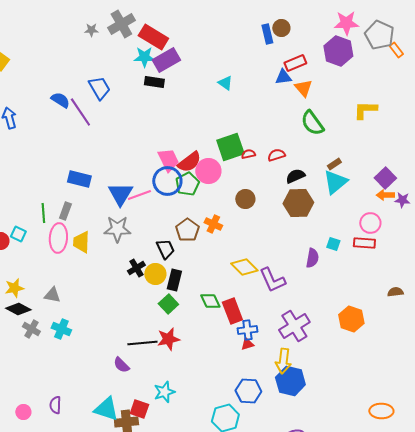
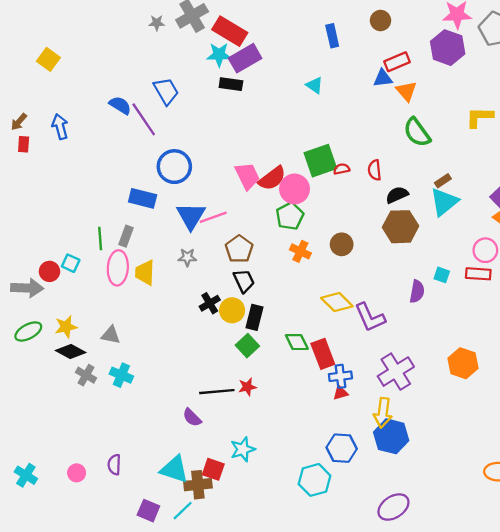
blue rectangle: (267, 34) -> (332, 36), moved
red semicircle: (276, 155) -> (375, 170), turned -78
blue circle: (167, 181) -> (174, 167), moved
green pentagon: (187, 184) -> (290, 216), moved
brown circle: (245, 199) -> (342, 244), moved
gray star: (117, 229) -> (187, 257), size x0.6
brown pentagon: (187, 230) -> (239, 249), moved
red star: (168, 339) -> (247, 387), size x0.7

